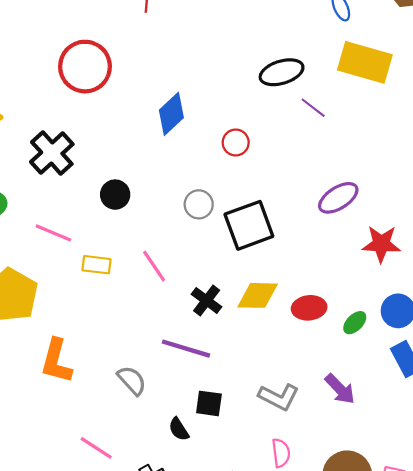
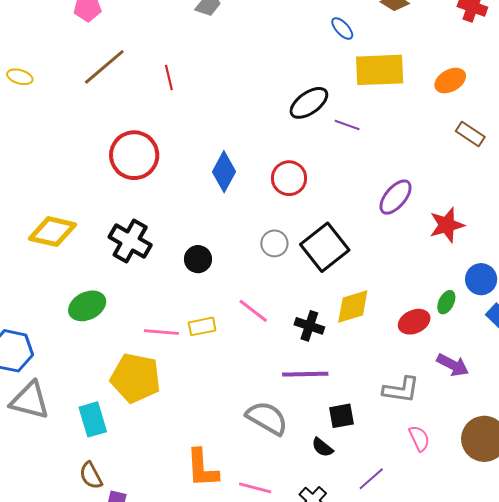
red circle: (236, 143) -> (289, 178), size x1.4
pink line: (53, 233) -> (161, 332), moved
red ellipse: (309, 308) -> (414, 322), moved
orange L-shape: (56, 361) -> (202, 468), moved
gray semicircle: (132, 380) -> (267, 418), size x1.4

